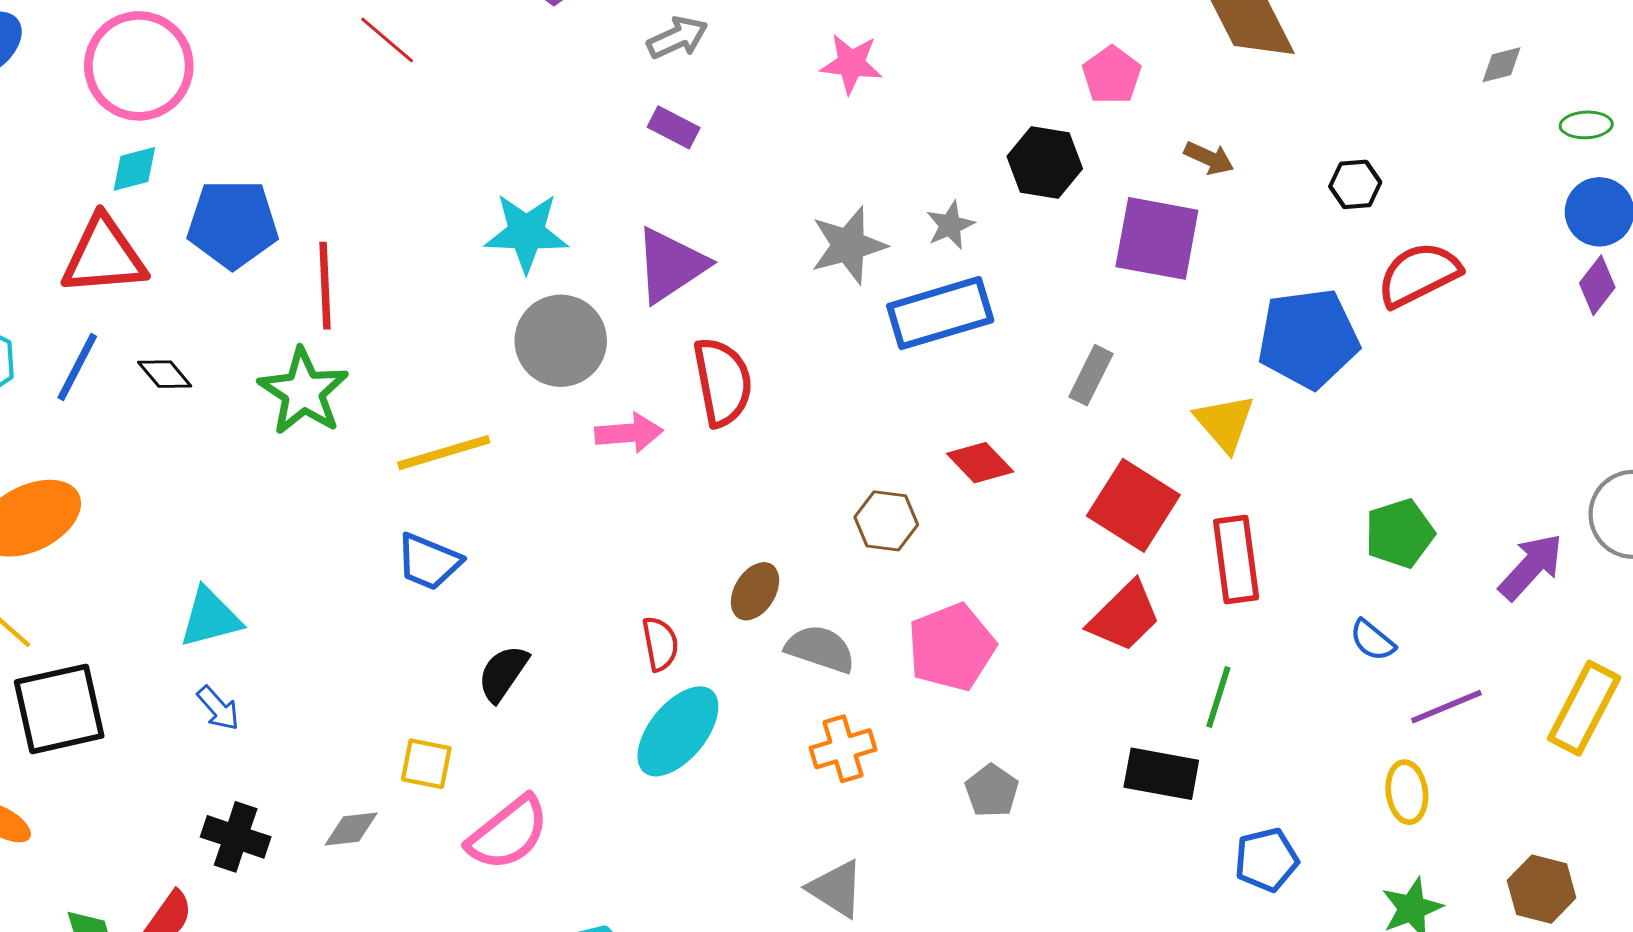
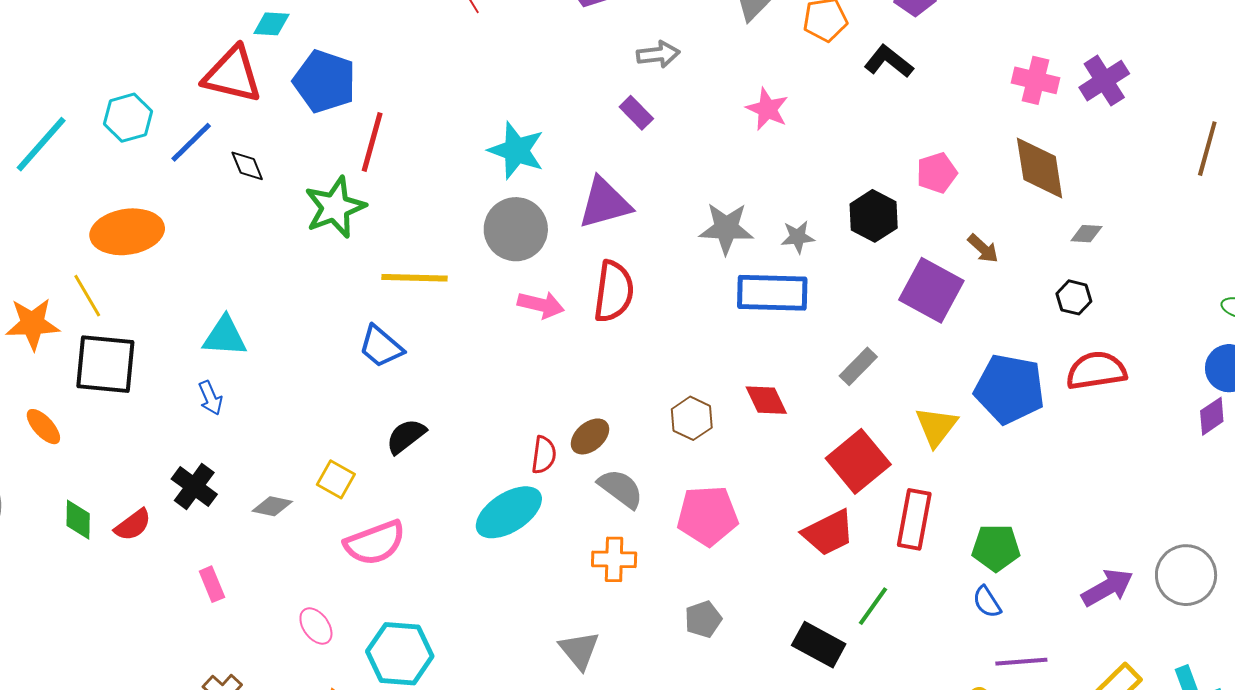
gray diamond: (1502, 65) -> (1086, 234), moved
green pentagon: (1400, 533) -> (996, 548), moved
red semicircle: (660, 644) -> (544, 455), moved

